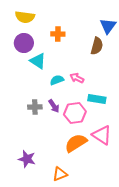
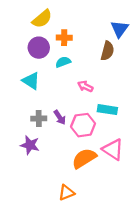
yellow semicircle: (25, 17) -> (42, 19), moved, turned -48
purple circle: (24, 43) -> (39, 48), moved
cyan triangle: (38, 61) -> (31, 81), moved
cyan semicircle: (57, 80) -> (63, 62), moved
purple star: (27, 159) -> (30, 145), moved

